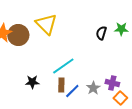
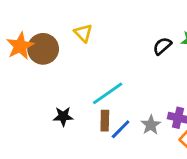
yellow triangle: (46, 24) -> (83, 33), size x0.6
black semicircle: (101, 33) -> (162, 46), turned 32

